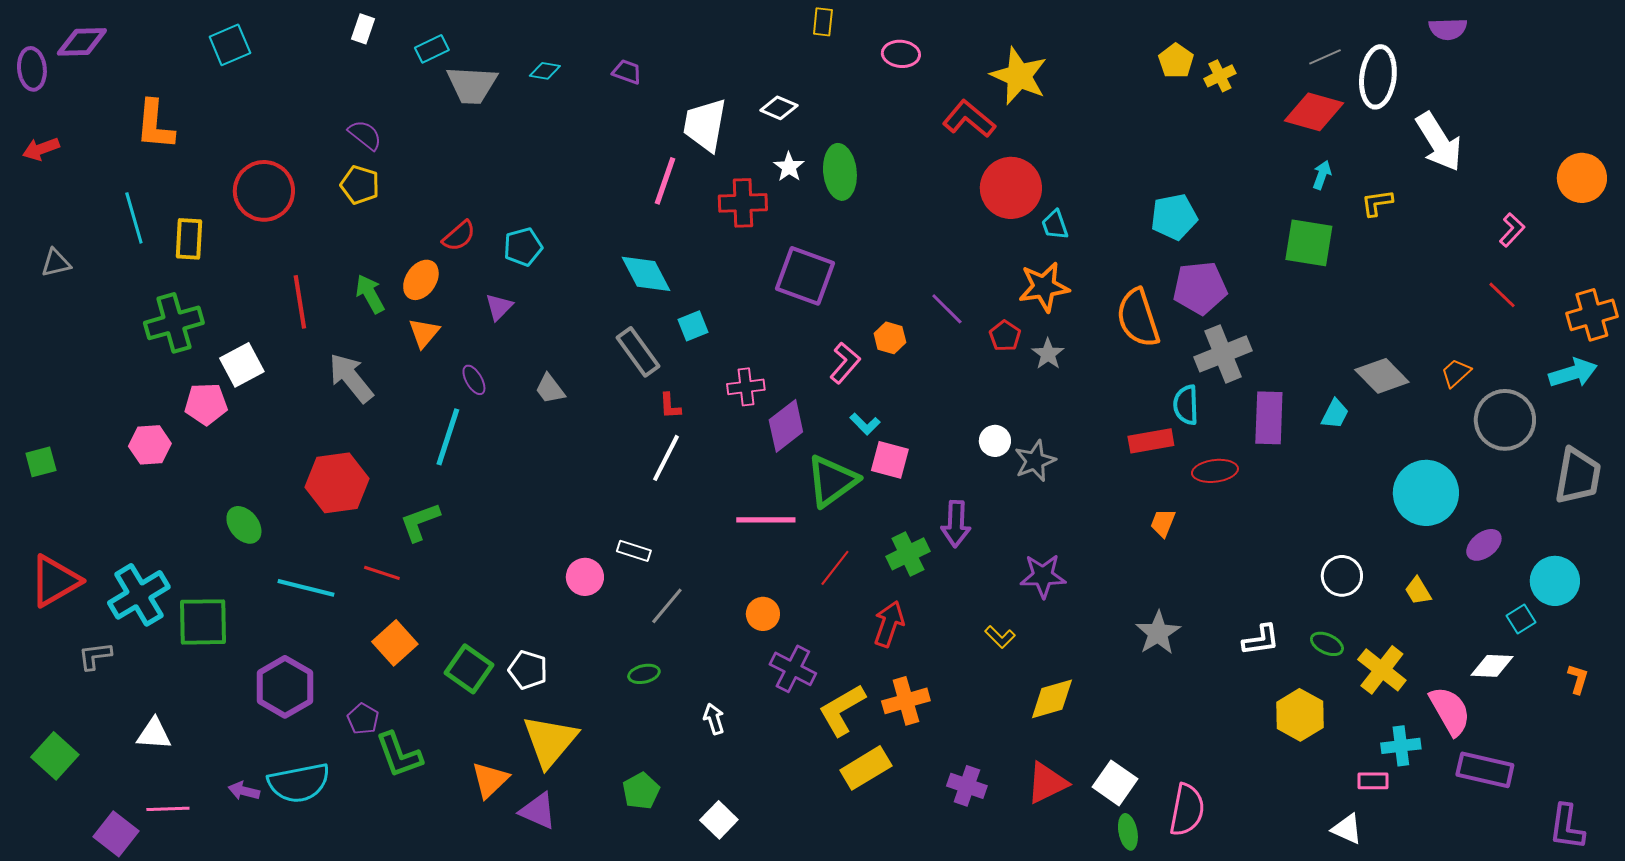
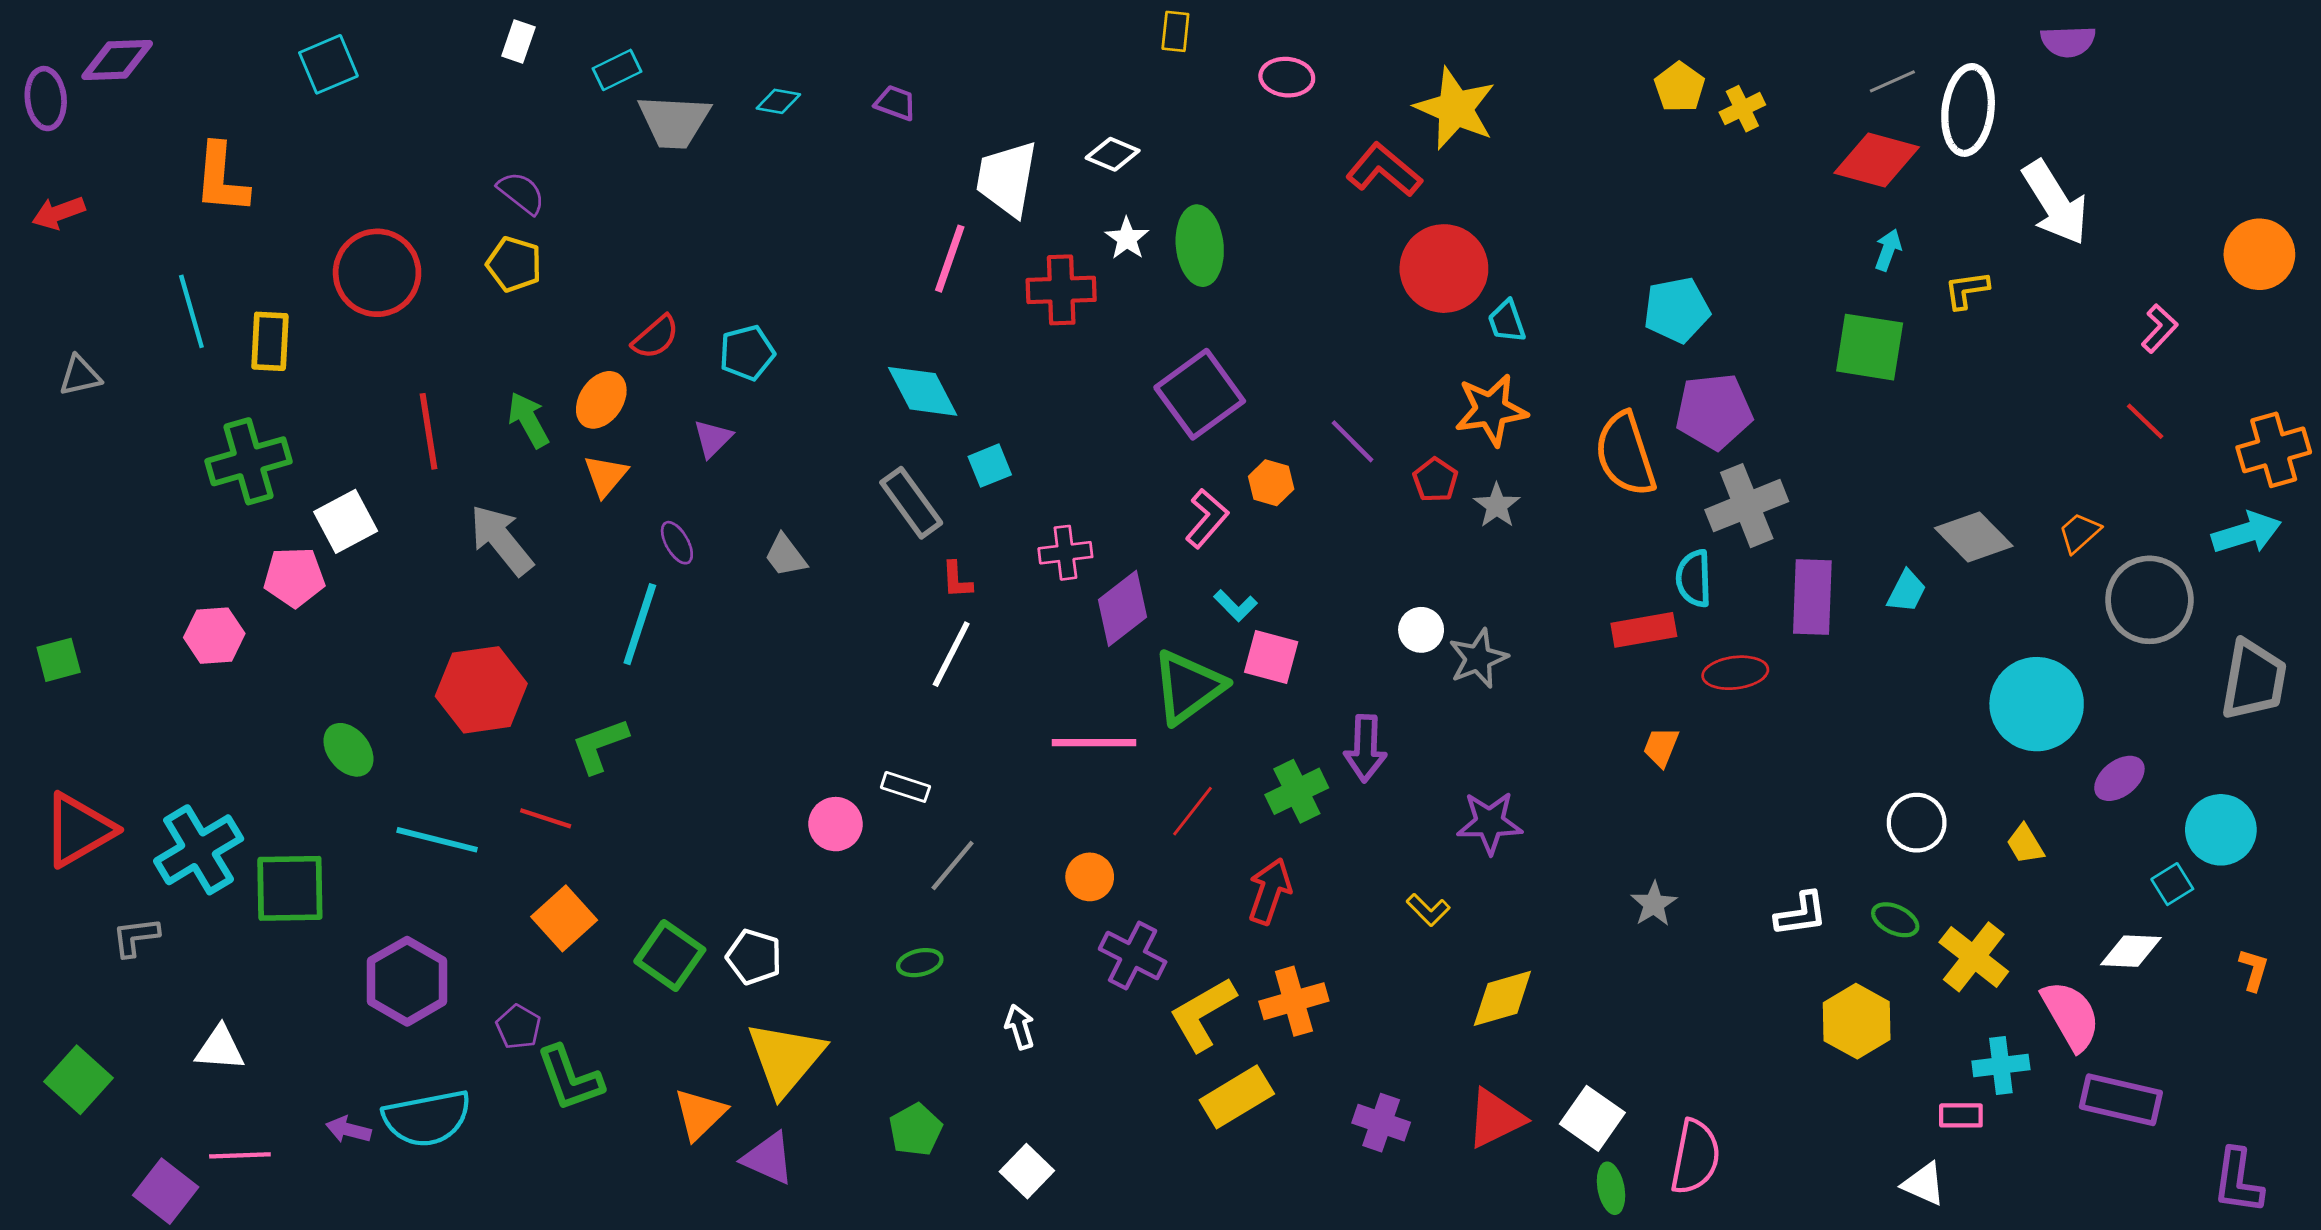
purple square: (805, 276) -> (1200, 394), moved, turned 34
gray star: (1158, 633) -> (1654, 904), size x0.7

